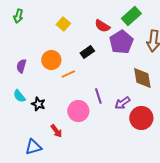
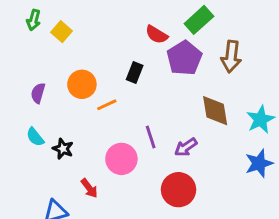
yellow square: (63, 24) -> (61, 32), moved
black rectangle: (87, 52) -> (135, 73), turned -32
red circle: (141, 118) -> (179, 190), moved

